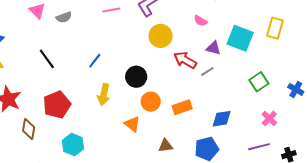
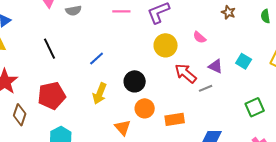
pink semicircle: (201, 21) -> (199, 37), moved
cyan square: (240, 38) -> (244, 61), size x0.6

